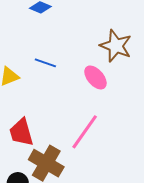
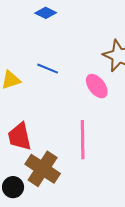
pink line: (85, 132) -> (83, 140), turned -39

